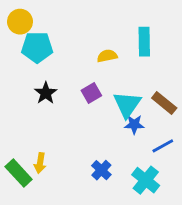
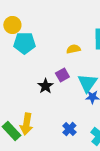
black star: (46, 93) -> (45, 86), moved
yellow arrow: (40, 163) -> (26, 124), size x1.5

